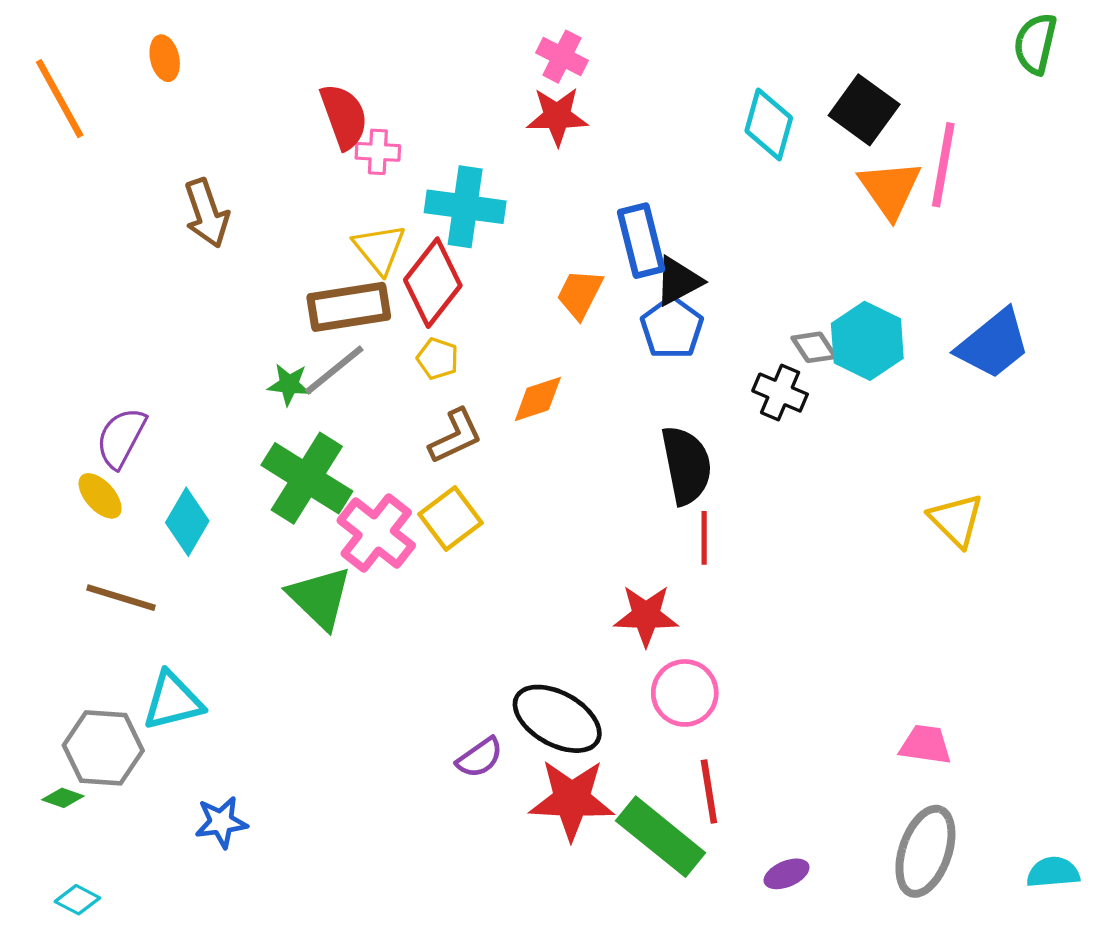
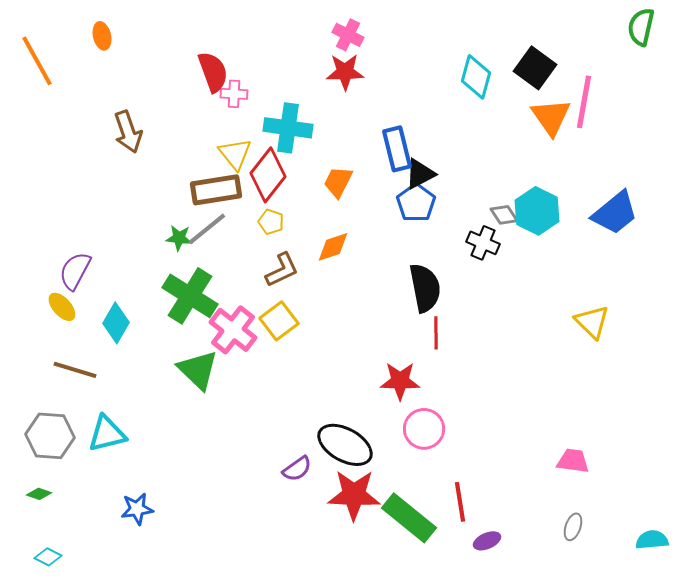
orange trapezoid: (580, 294) -> (338, 182), moved
gray hexagon: (103, 748) -> (50, 436), moved
red line: (709, 792) -> (460, 502), moved
gray ellipse: (925, 851) -> (573, 527), size x0.5

